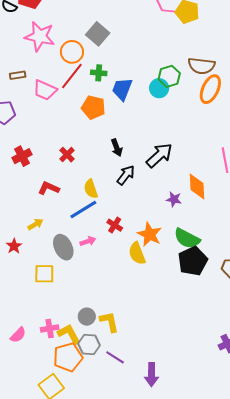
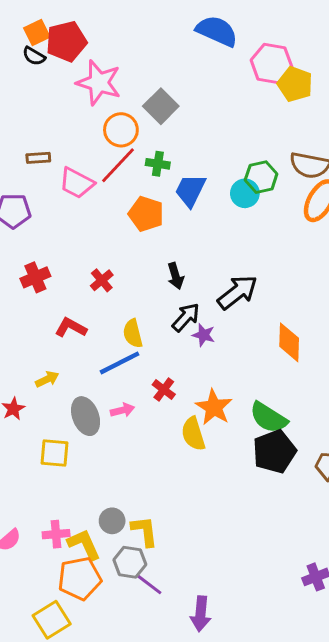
pink star: (40, 36) -> (99, 83), moved
purple star: (174, 199) -> (204, 335), moved
gray hexagon: (89, 344) -> (130, 562), moved

